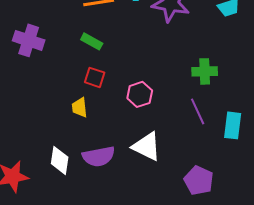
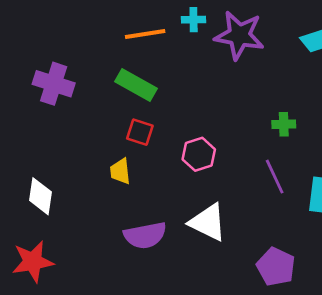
green rectangle: (92, 41) -> (136, 85), size x1.4
green cross: (205, 71) -> (284, 124), size x0.7
white diamond: (60, 160) -> (41, 196), moved

